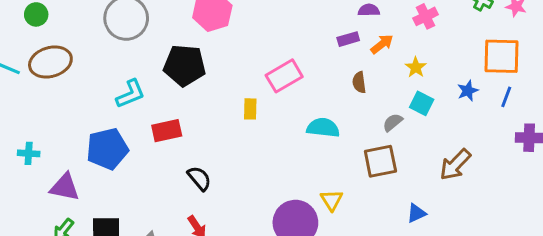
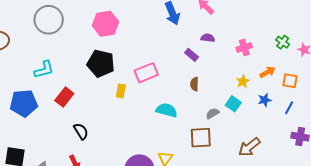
purple rectangle: (348, 39) -> (192, 55), turned 48
orange arrow: (382, 44) -> (267, 72), moved
orange square: (502, 56) -> (290, 81), size x0.6
black pentagon: (185, 65) -> (101, 63), moved
yellow star: (416, 67) -> (243, 81), moved
red rectangle: (167, 131) -> (64, 97), turned -48

